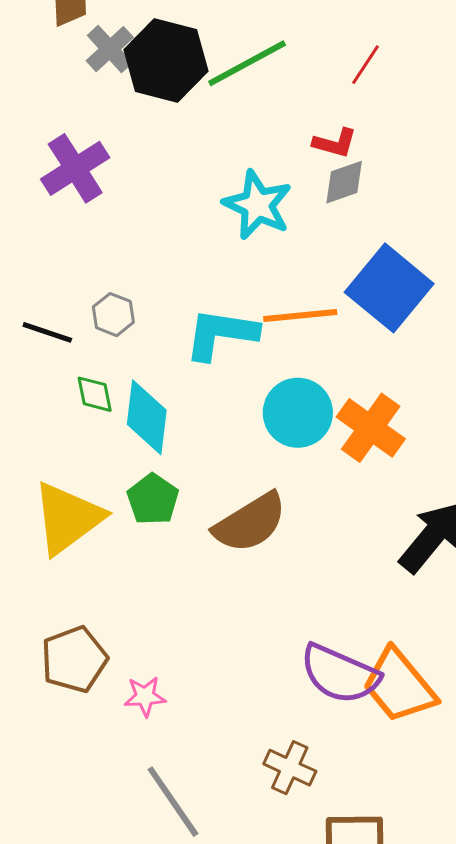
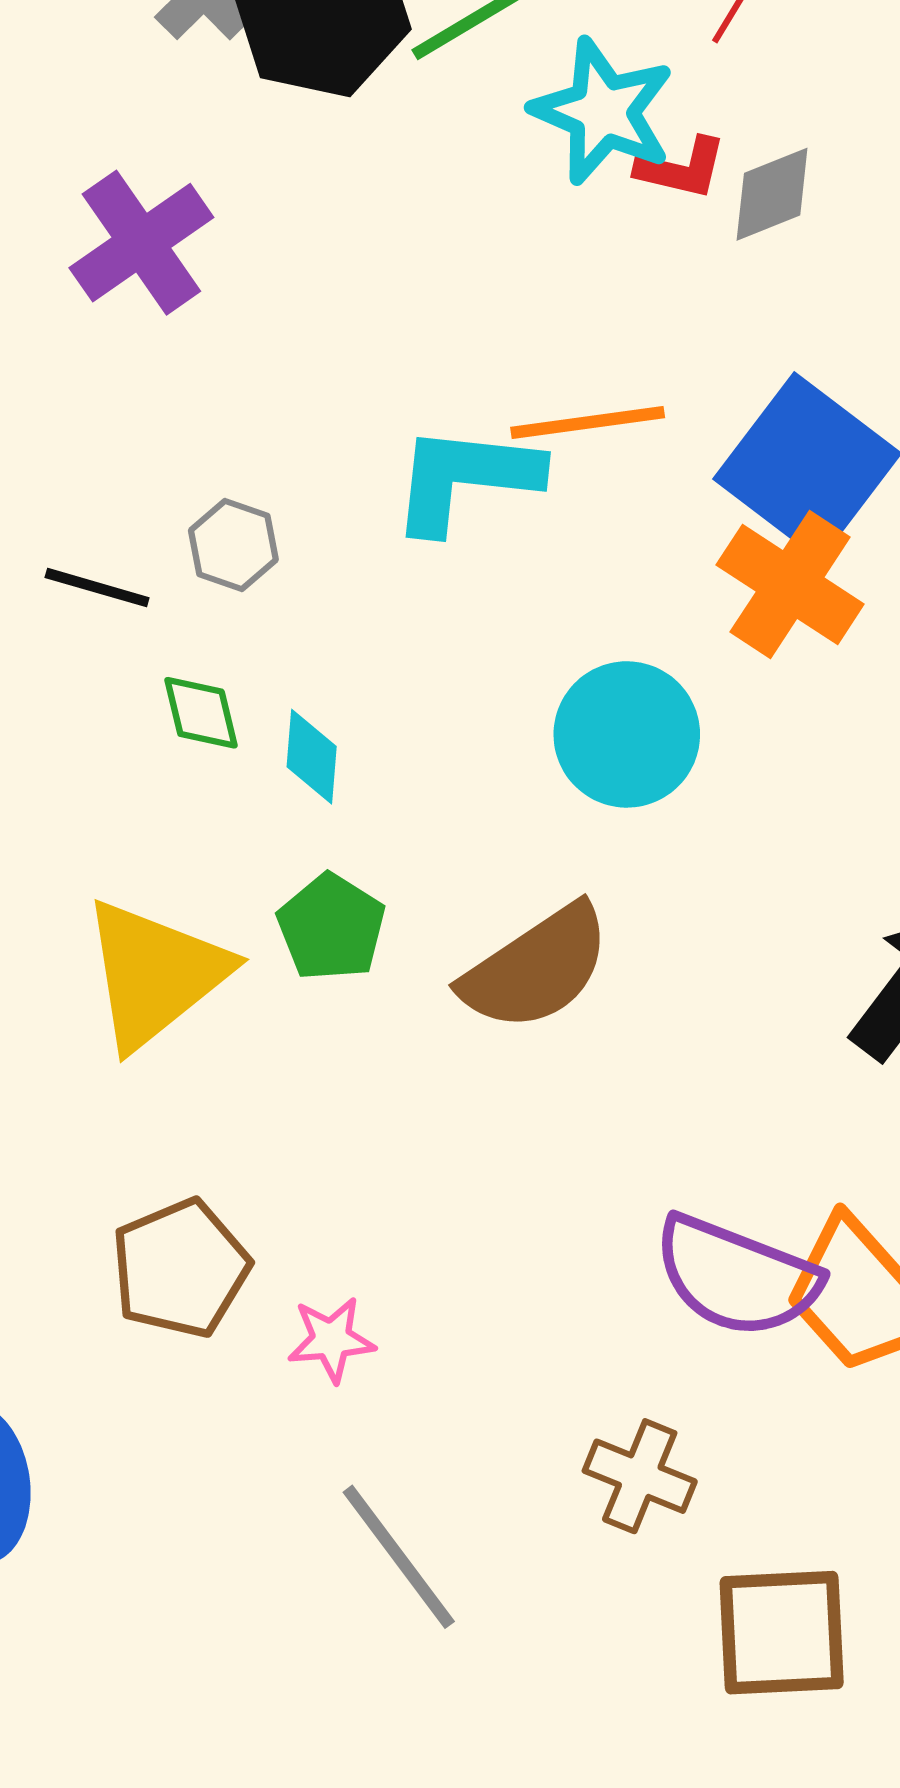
gray diamond: (344, 182) -> (772, 194), moved
cyan star: (258, 205) -> (603, 111), moved
orange line: (300, 316) -> (588, 422), moved
cyan L-shape: (221, 334) -> (465, 478), moved
cyan diamond: (147, 417) -> (312, 757), size x0.6
orange cross: (371, 428) -> (790, 584), moved

